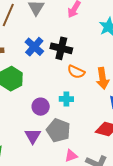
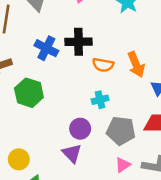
purple circle: (41, 107) -> (80, 129), moved
gray pentagon: (58, 130) -> (121, 131), moved

